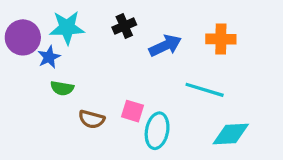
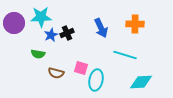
black cross: (124, 26) -> (67, 33), moved
blue arrow: (165, 46) -> (101, 28), turned 90
blue star: (49, 57) -> (51, 35), moved

